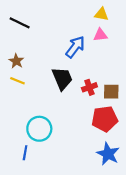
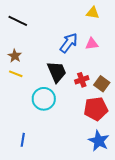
pink triangle: (100, 35) -> (92, 44), moved
brown square: (111, 92) -> (102, 84), turned 35
cyan circle: (39, 129) -> (44, 99), moved

